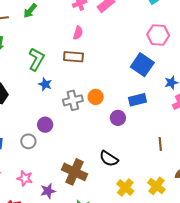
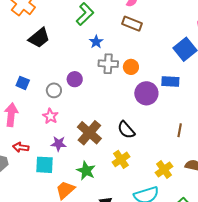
brown rectangle: (73, 57) -> (132, 24), moved
blue star: (45, 84) -> (96, 42), moved
purple circle: (118, 118) -> (146, 93), size x1.5
pink star: (25, 178) -> (50, 116), moved
yellow cross: (125, 188) -> (121, 159), moved

